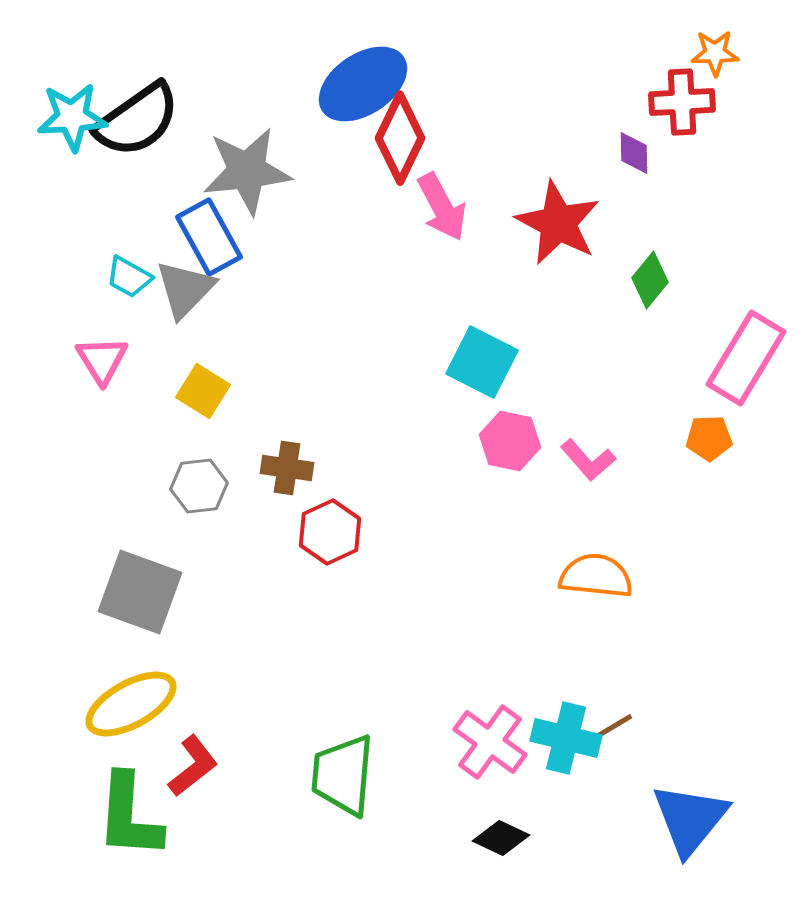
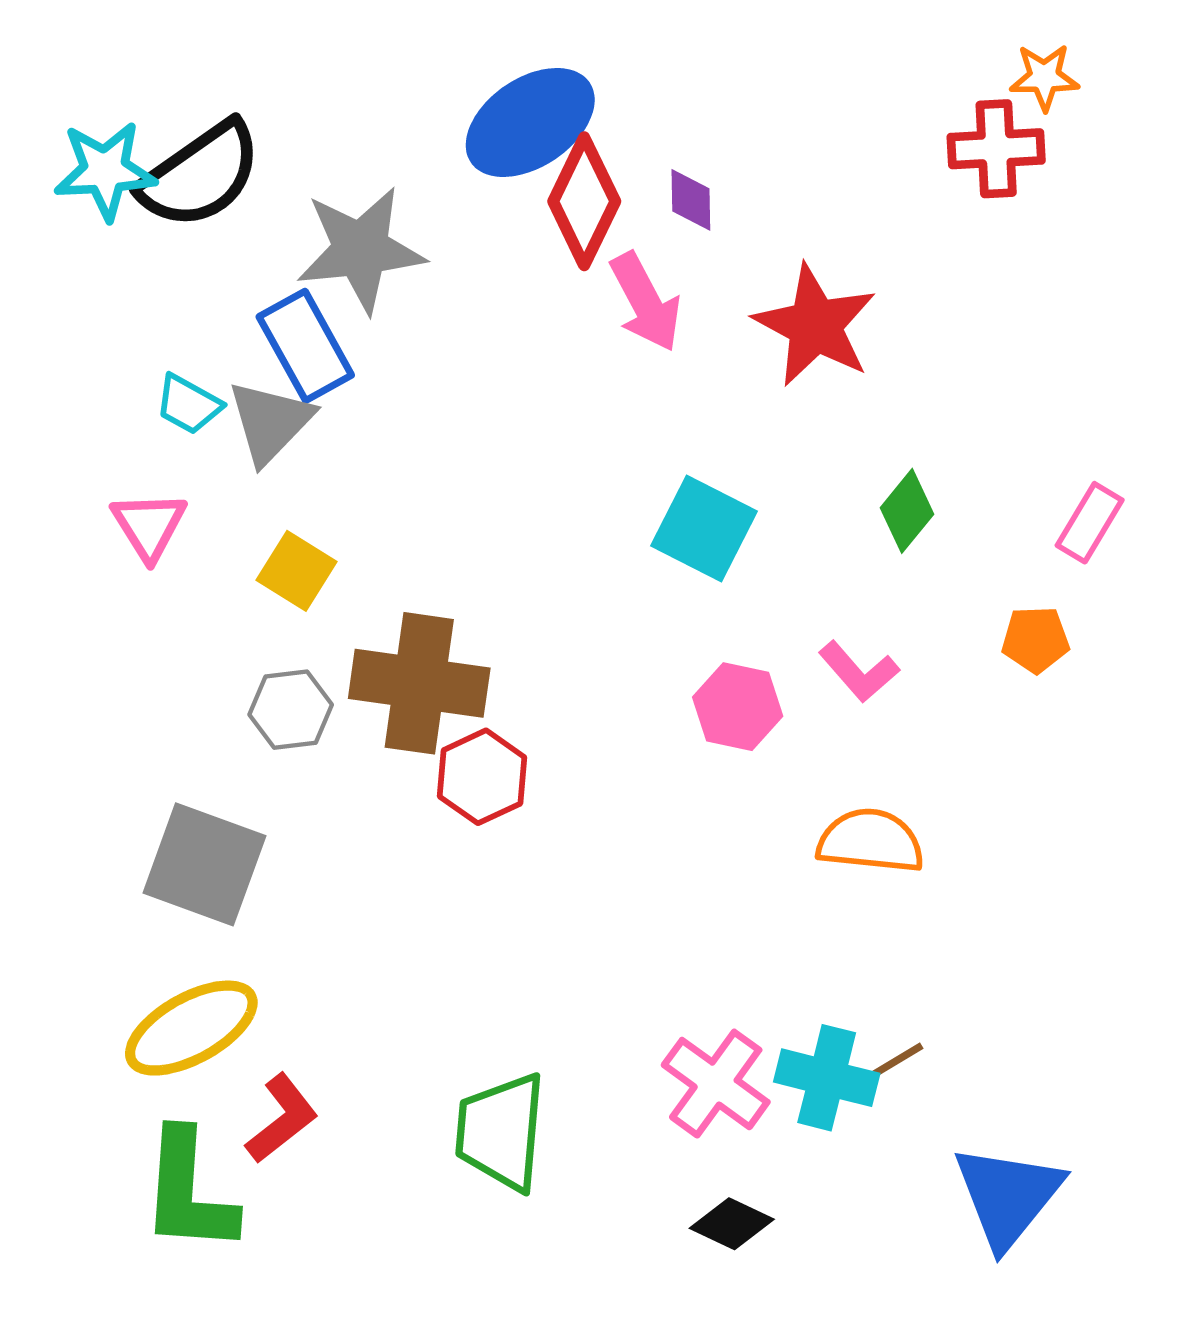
purple diamond: (634, 153) -> (691, 200), moved
green diamond: (650, 280) -> (907, 511), moved
pink rectangle: (746, 358) -> (1090, 523), size x0.6
pink hexagon: (510, 441) -> (738, 707), moved
brown cross: (287, 468) -> (419, 683), size x1.8

